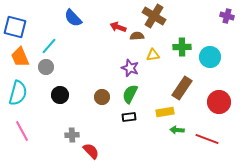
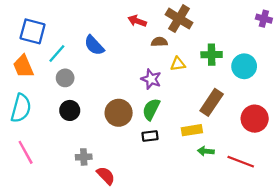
blue semicircle: (73, 18) -> (94, 45), moved
blue square: (15, 27) -> (33, 31), moved
red arrow: (118, 27) -> (137, 21), moved
gray circle: (46, 67) -> (65, 78), moved
brown circle: (102, 97) -> (119, 113), size x1.5

